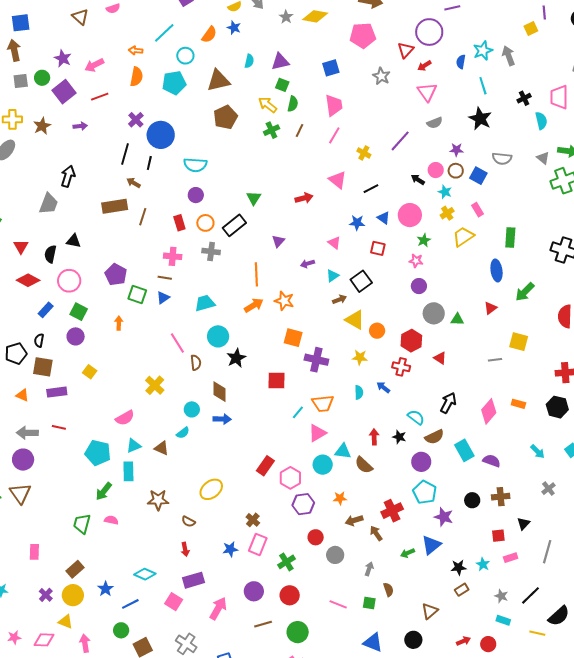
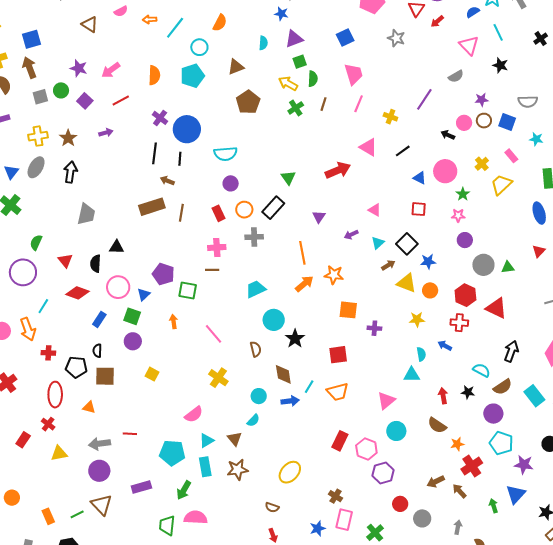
blue star: (234, 28) -> (281, 14), moved
orange arrow: (136, 50) -> (150, 19), moved
blue semicircle: (461, 62) -> (473, 12), turned 56
brown triangle: (218, 81) -> (236, 67), size x0.7
green square: (282, 85) -> (300, 62), turned -32
purple square: (64, 92) -> (85, 101), size x0.7
pink triangle: (427, 92) -> (469, 45), moved
black star: (480, 119) -> (500, 65), size x0.7
black arrow: (68, 176) -> (70, 172), moved
cyan star: (445, 192) -> (536, 139), moved
red arrow: (304, 198) -> (338, 170), size x1.4
blue star: (357, 223) -> (428, 262), moved
blue triangle: (163, 298) -> (144, 294), moved
pink line: (177, 343) -> (213, 334), moved
black pentagon: (16, 354) -> (76, 367), turned 30
red triangle: (440, 358) -> (496, 308), size x1.6
purple cross: (316, 360) -> (374, 328), size x0.6
purple rectangle: (57, 392) -> (141, 487), moved
orange trapezoid: (323, 403) -> (338, 392), moved
cyan line: (298, 412) -> (309, 387), moved
brown triangle: (161, 448) -> (234, 439), turned 35
cyan triangle: (343, 451) -> (412, 375), moved
orange star: (340, 498) -> (457, 444), moved
brown star: (158, 500) -> (238, 470), moved
pink semicircle: (111, 520) -> (196, 517), size x1.6
green arrow: (408, 553) -> (493, 506), turned 104

